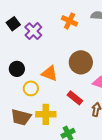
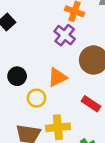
purple cross: (33, 31) -> (65, 35), moved
orange triangle: (50, 73) -> (57, 77), turned -42

